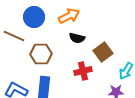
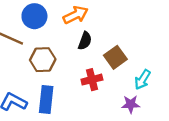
black semicircle: (77, 38) -> (85, 41), turned -84

